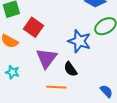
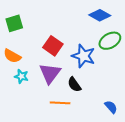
red square: (33, 27) -> (53, 46), moved
cyan star: (12, 72) -> (21, 76), moved

